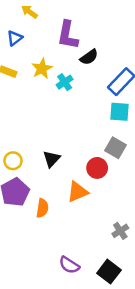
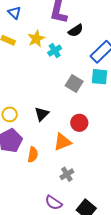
blue triangle: (15, 38) -> (14, 13), turned -40
gray square: (115, 148) -> (74, 83), moved
gray cross: (120, 231) -> (67, 174), moved

